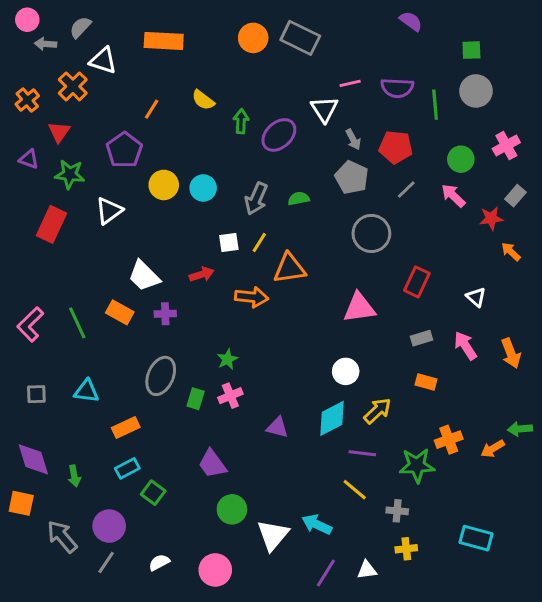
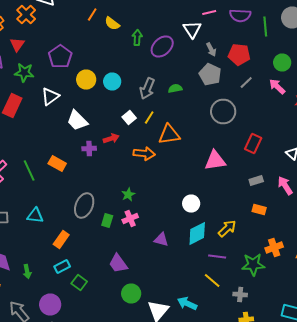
orange line: (152, 109) -> (92, 14), moved
white square: (229, 243) -> (129, 118), turned -32
white trapezoid: (144, 276) -> (77, 120), moved
purple cross: (165, 314) -> (89, 148), moved
white circle: (346, 371) -> (191, 204), moved
orange rectangle: (126, 427) -> (61, 240), turned -30

